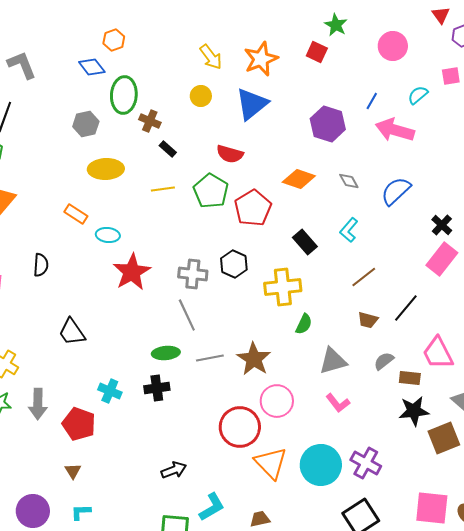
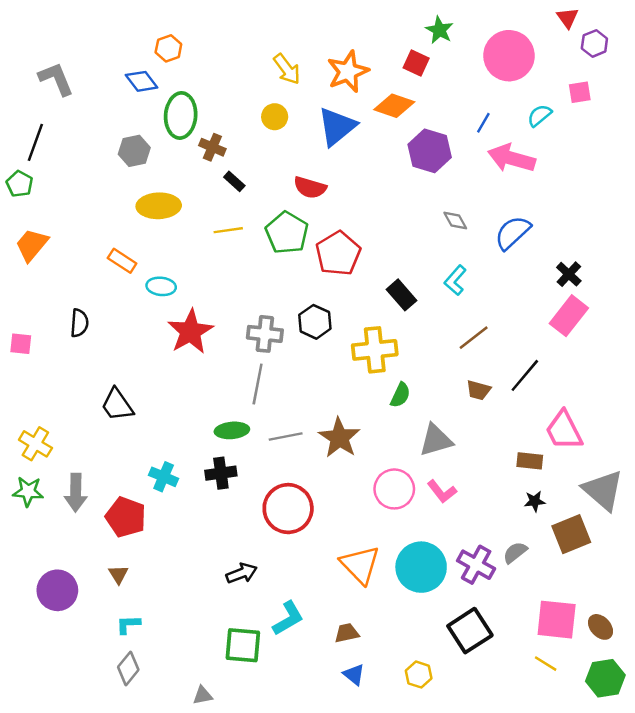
pink circle: (393, 46) -> (509, 56), size x1.4
orange diamond: (299, 179) -> (394, 106), moved
gray line: (187, 315) -> (258, 384), turned 36
gray semicircle: (384, 361) -> (515, 552), moved
pink circle: (277, 401) -> (394, 489), moved
black star: (414, 411) -> (535, 501), size x0.6
red circle: (240, 427) -> (288, 509), moved
purple circle: (33, 511) -> (57, 590), moved

